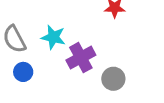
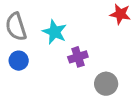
purple cross: (81, 58) -> (78, 57), size x0.7

